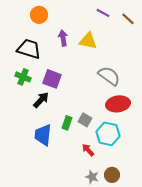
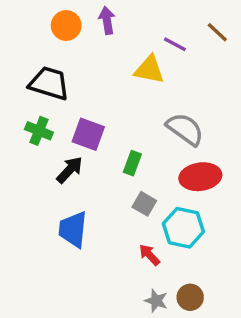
purple line: (103, 13) -> (175, 44), moved
purple arrow: (63, 38) -> (107, 20), moved
green rectangle: (67, 123) -> (132, 163), moved

